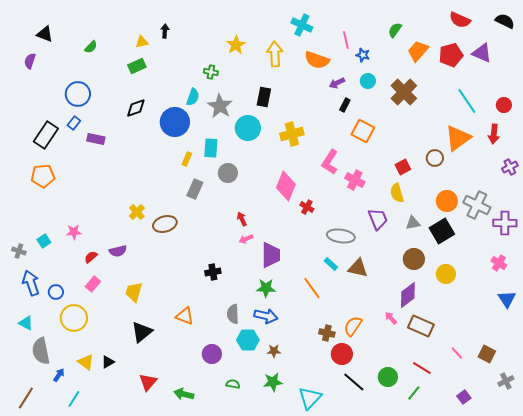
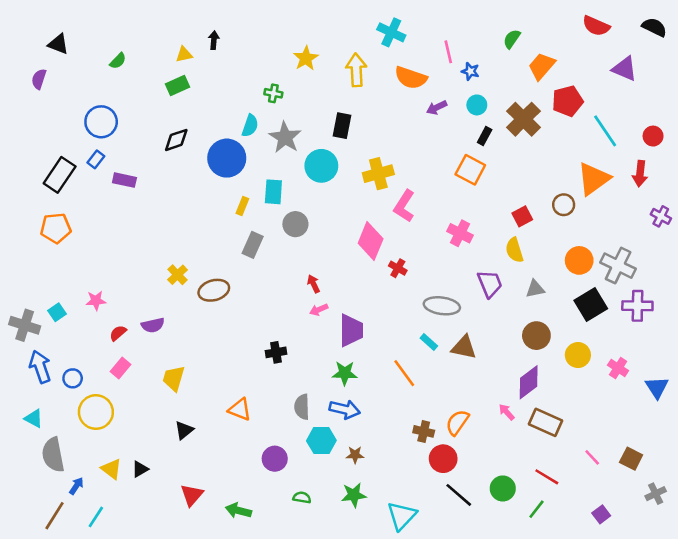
red pentagon: (451, 55) -> (568, 101), moved
black rectangle: (345, 105) -> (485, 136), moved
pink L-shape: (330, 162) -> (404, 206), moved
purple cross: (510, 167) -> (661, 216), turned -35
purple cross: (505, 223) -> (637, 306), moved
black square: (442, 231) -> (591, 304), moved
gray cross: (19, 251) -> (25, 325), size x1.6
pink cross: (499, 263) -> (618, 368), moved
black triangle: (142, 332) -> (184, 430), size x0.7
brown line: (26, 398) -> (54, 516), moved

